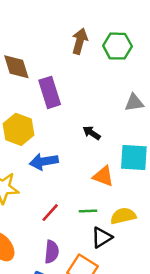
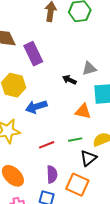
gray triangle: (134, 103) -> (89, 68), moved
red line: (50, 213) -> (47, 145), turned 35

